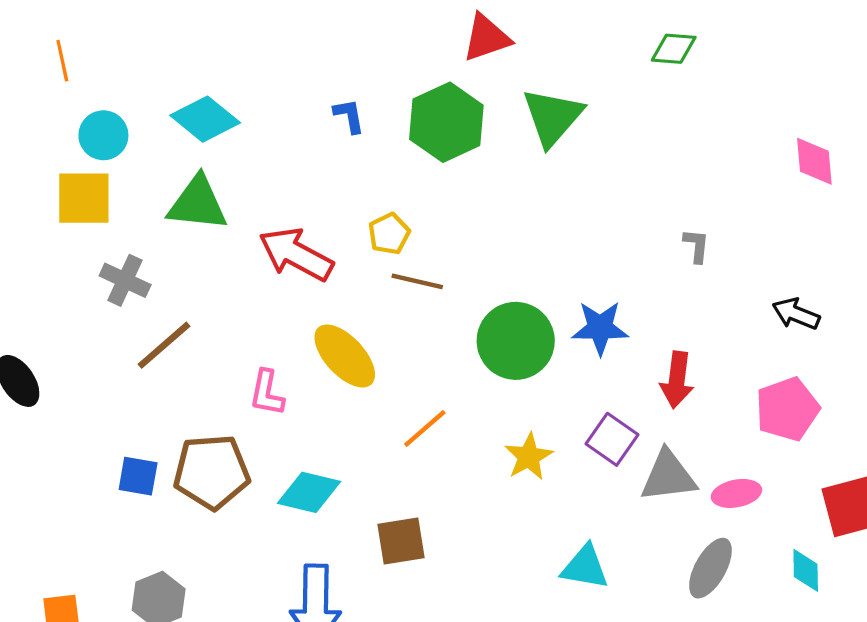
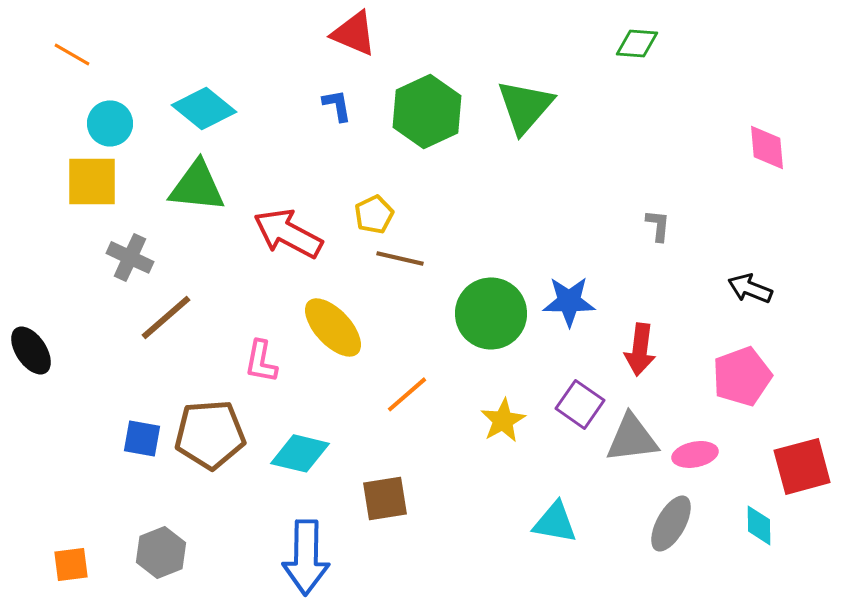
red triangle: (486, 38) -> (354, 33), moved, turned 42
orange line: (62, 61) -> (72, 54), turned -48

